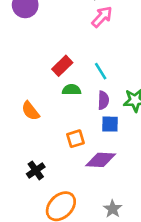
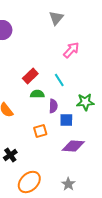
pink arrow: (102, 17) -> (71, 50), moved
purple semicircle: (103, 100) -> (53, 106), moved
purple diamond: (101, 160) -> (73, 146), moved

